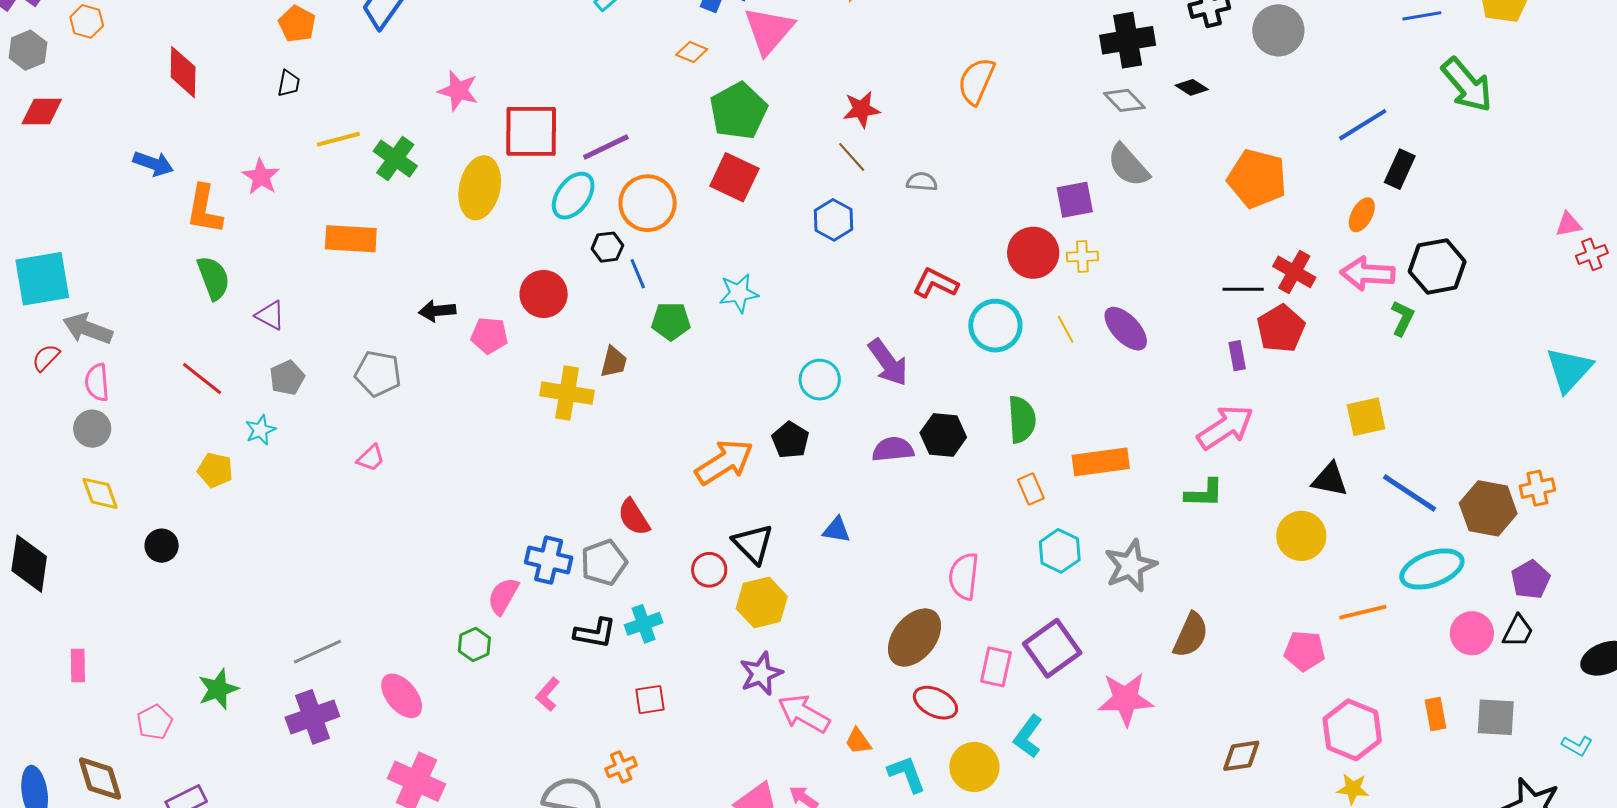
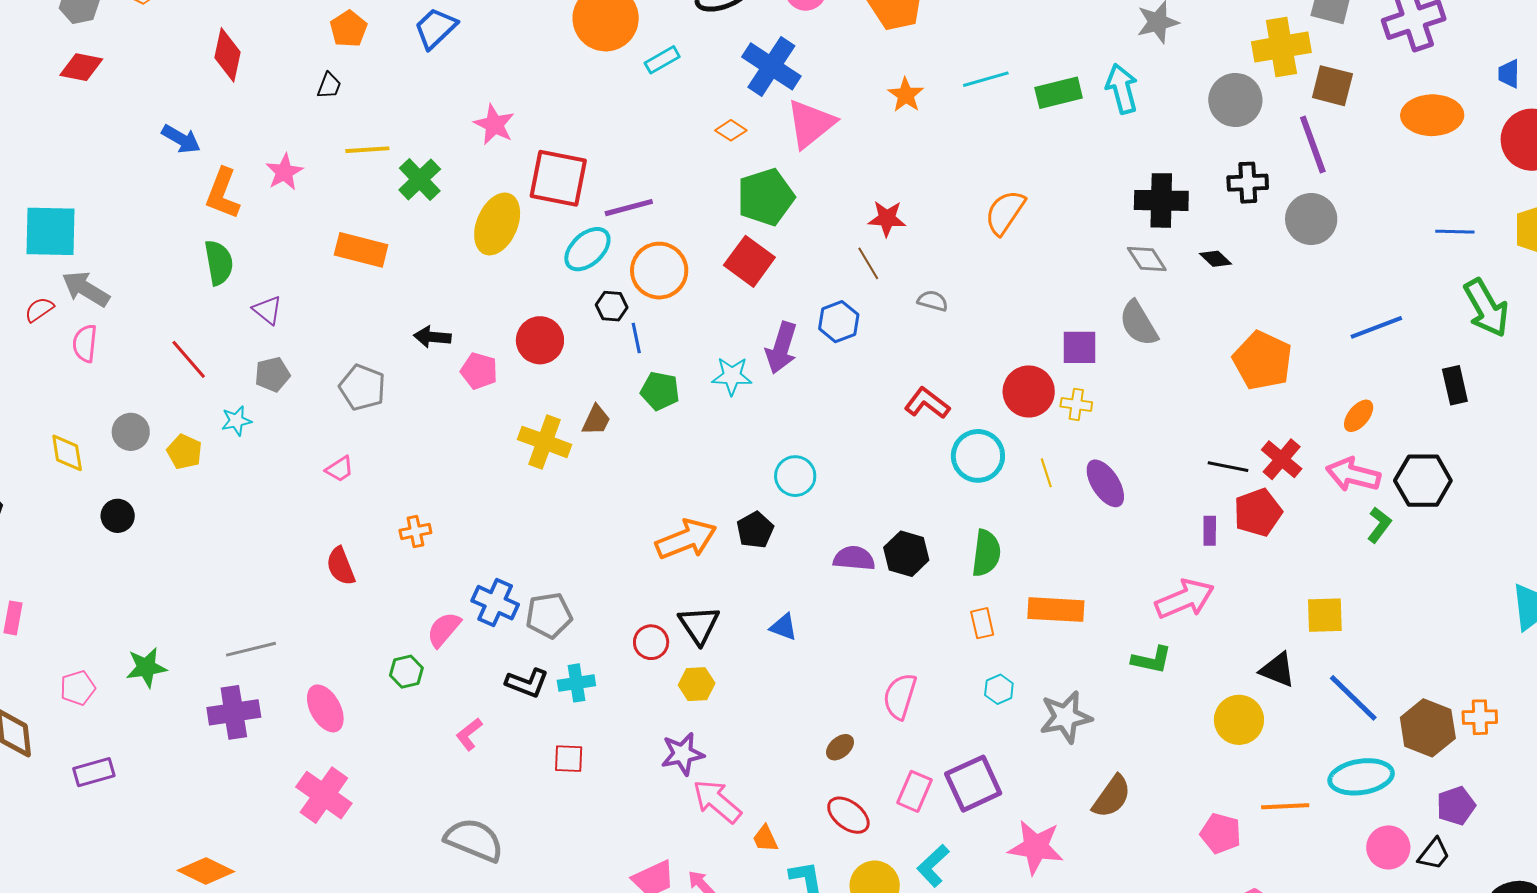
black rectangle: (1400, 169) -> (1455, 385), moved, turned -48
purple arrow: (888, 362) -> (781, 348), moved, turned 42
gray circle: (92, 429) -> (131, 432), moved
red semicircle: (634, 517) -> (341, 566), moved
cyan hexagon: (1060, 551) -> (999, 689), size x0.7
yellow hexagon: (762, 602) -> (697, 684), size x0.7
brown ellipse: (915, 638) -> (840, 747), size x0.5
orange cross: (621, 767) -> (415, 531), moved

